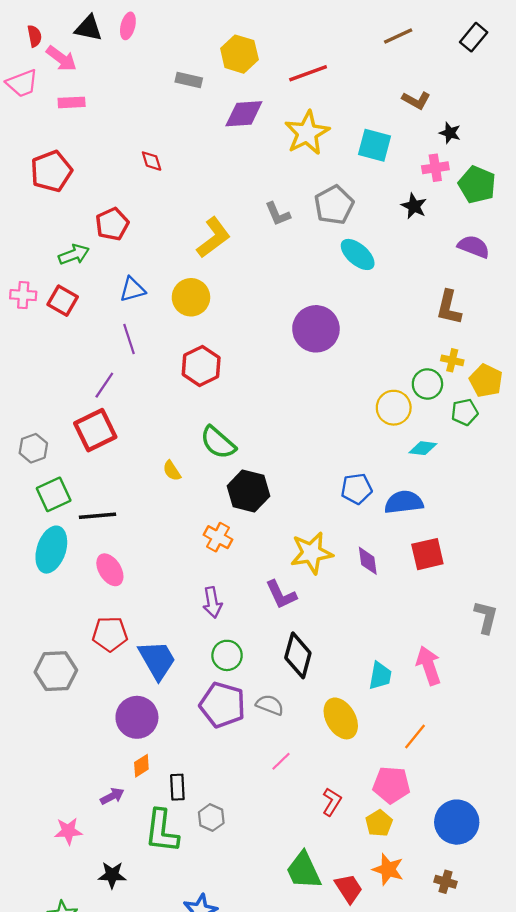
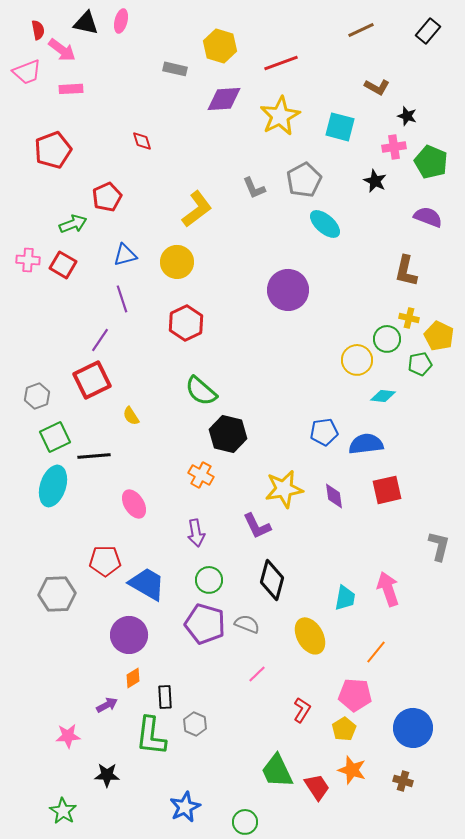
yellow semicircle: (172, 471) -> (131, 416), moved
pink ellipse: (110, 570) -> (134, 504), moved
blue trapezoid: (157, 660) -> (147, 584), turned -30

